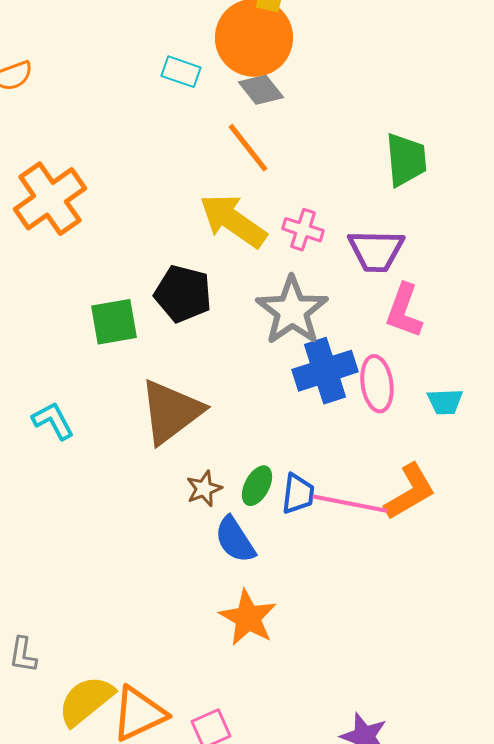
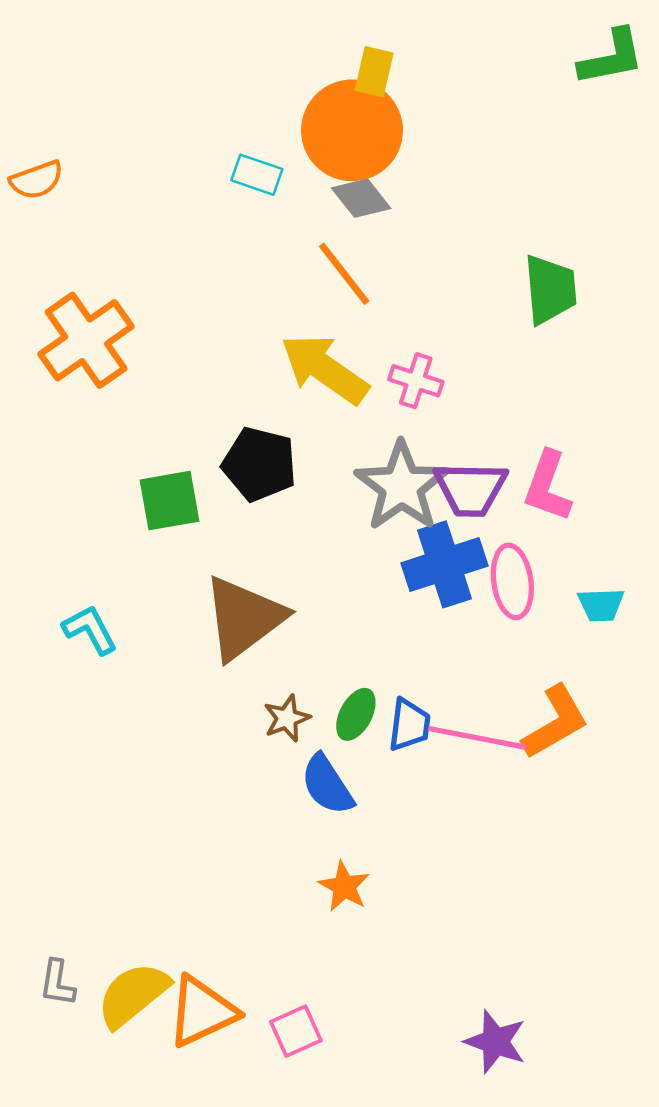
purple trapezoid: (376, 251) -> (471, 489), moved
orange star: (248, 618) -> (344, 886), size x0.7
gray L-shape: (23, 655) -> (57, 983), moved

